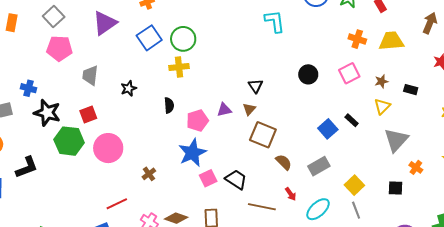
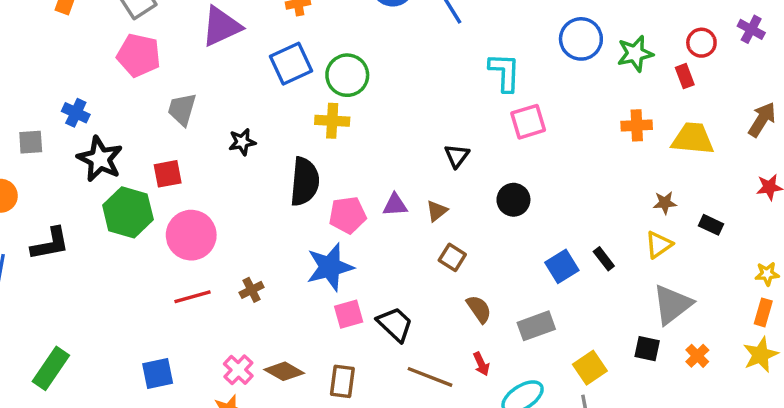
orange cross: (357, 39) -> (637, 125), turned -30
pink square: (349, 73) -> (528, 122), moved
black circle: (308, 74) -> (513, 200), moved
black triangle: (256, 86) -> (457, 156), moved
black semicircle: (169, 105) -> (305, 182), size x1.8
brown square: (263, 135) -> (452, 257), size x0.6
black square: (395, 188) -> (647, 349), moved
red line: (117, 204) -> (193, 297), moved

